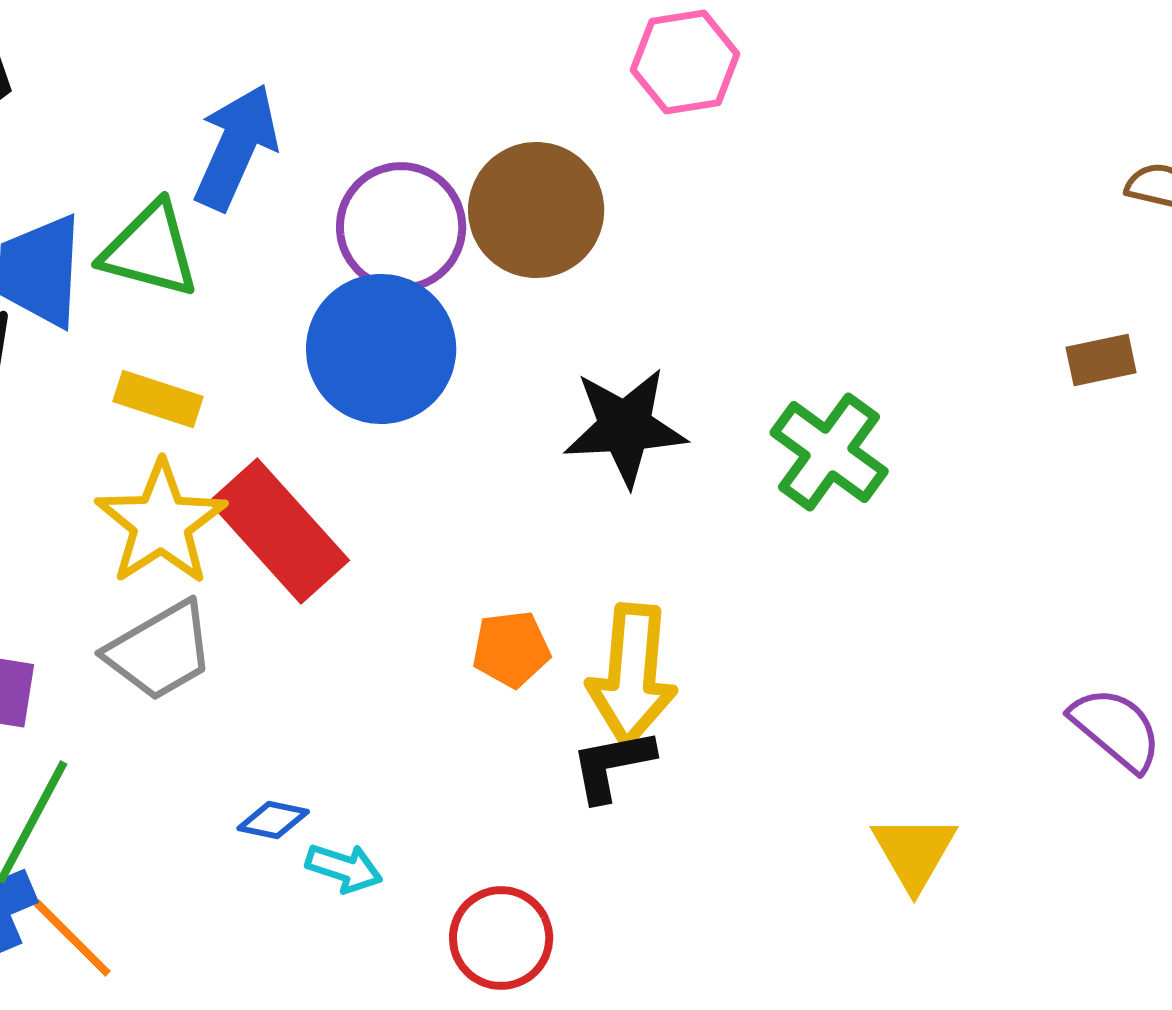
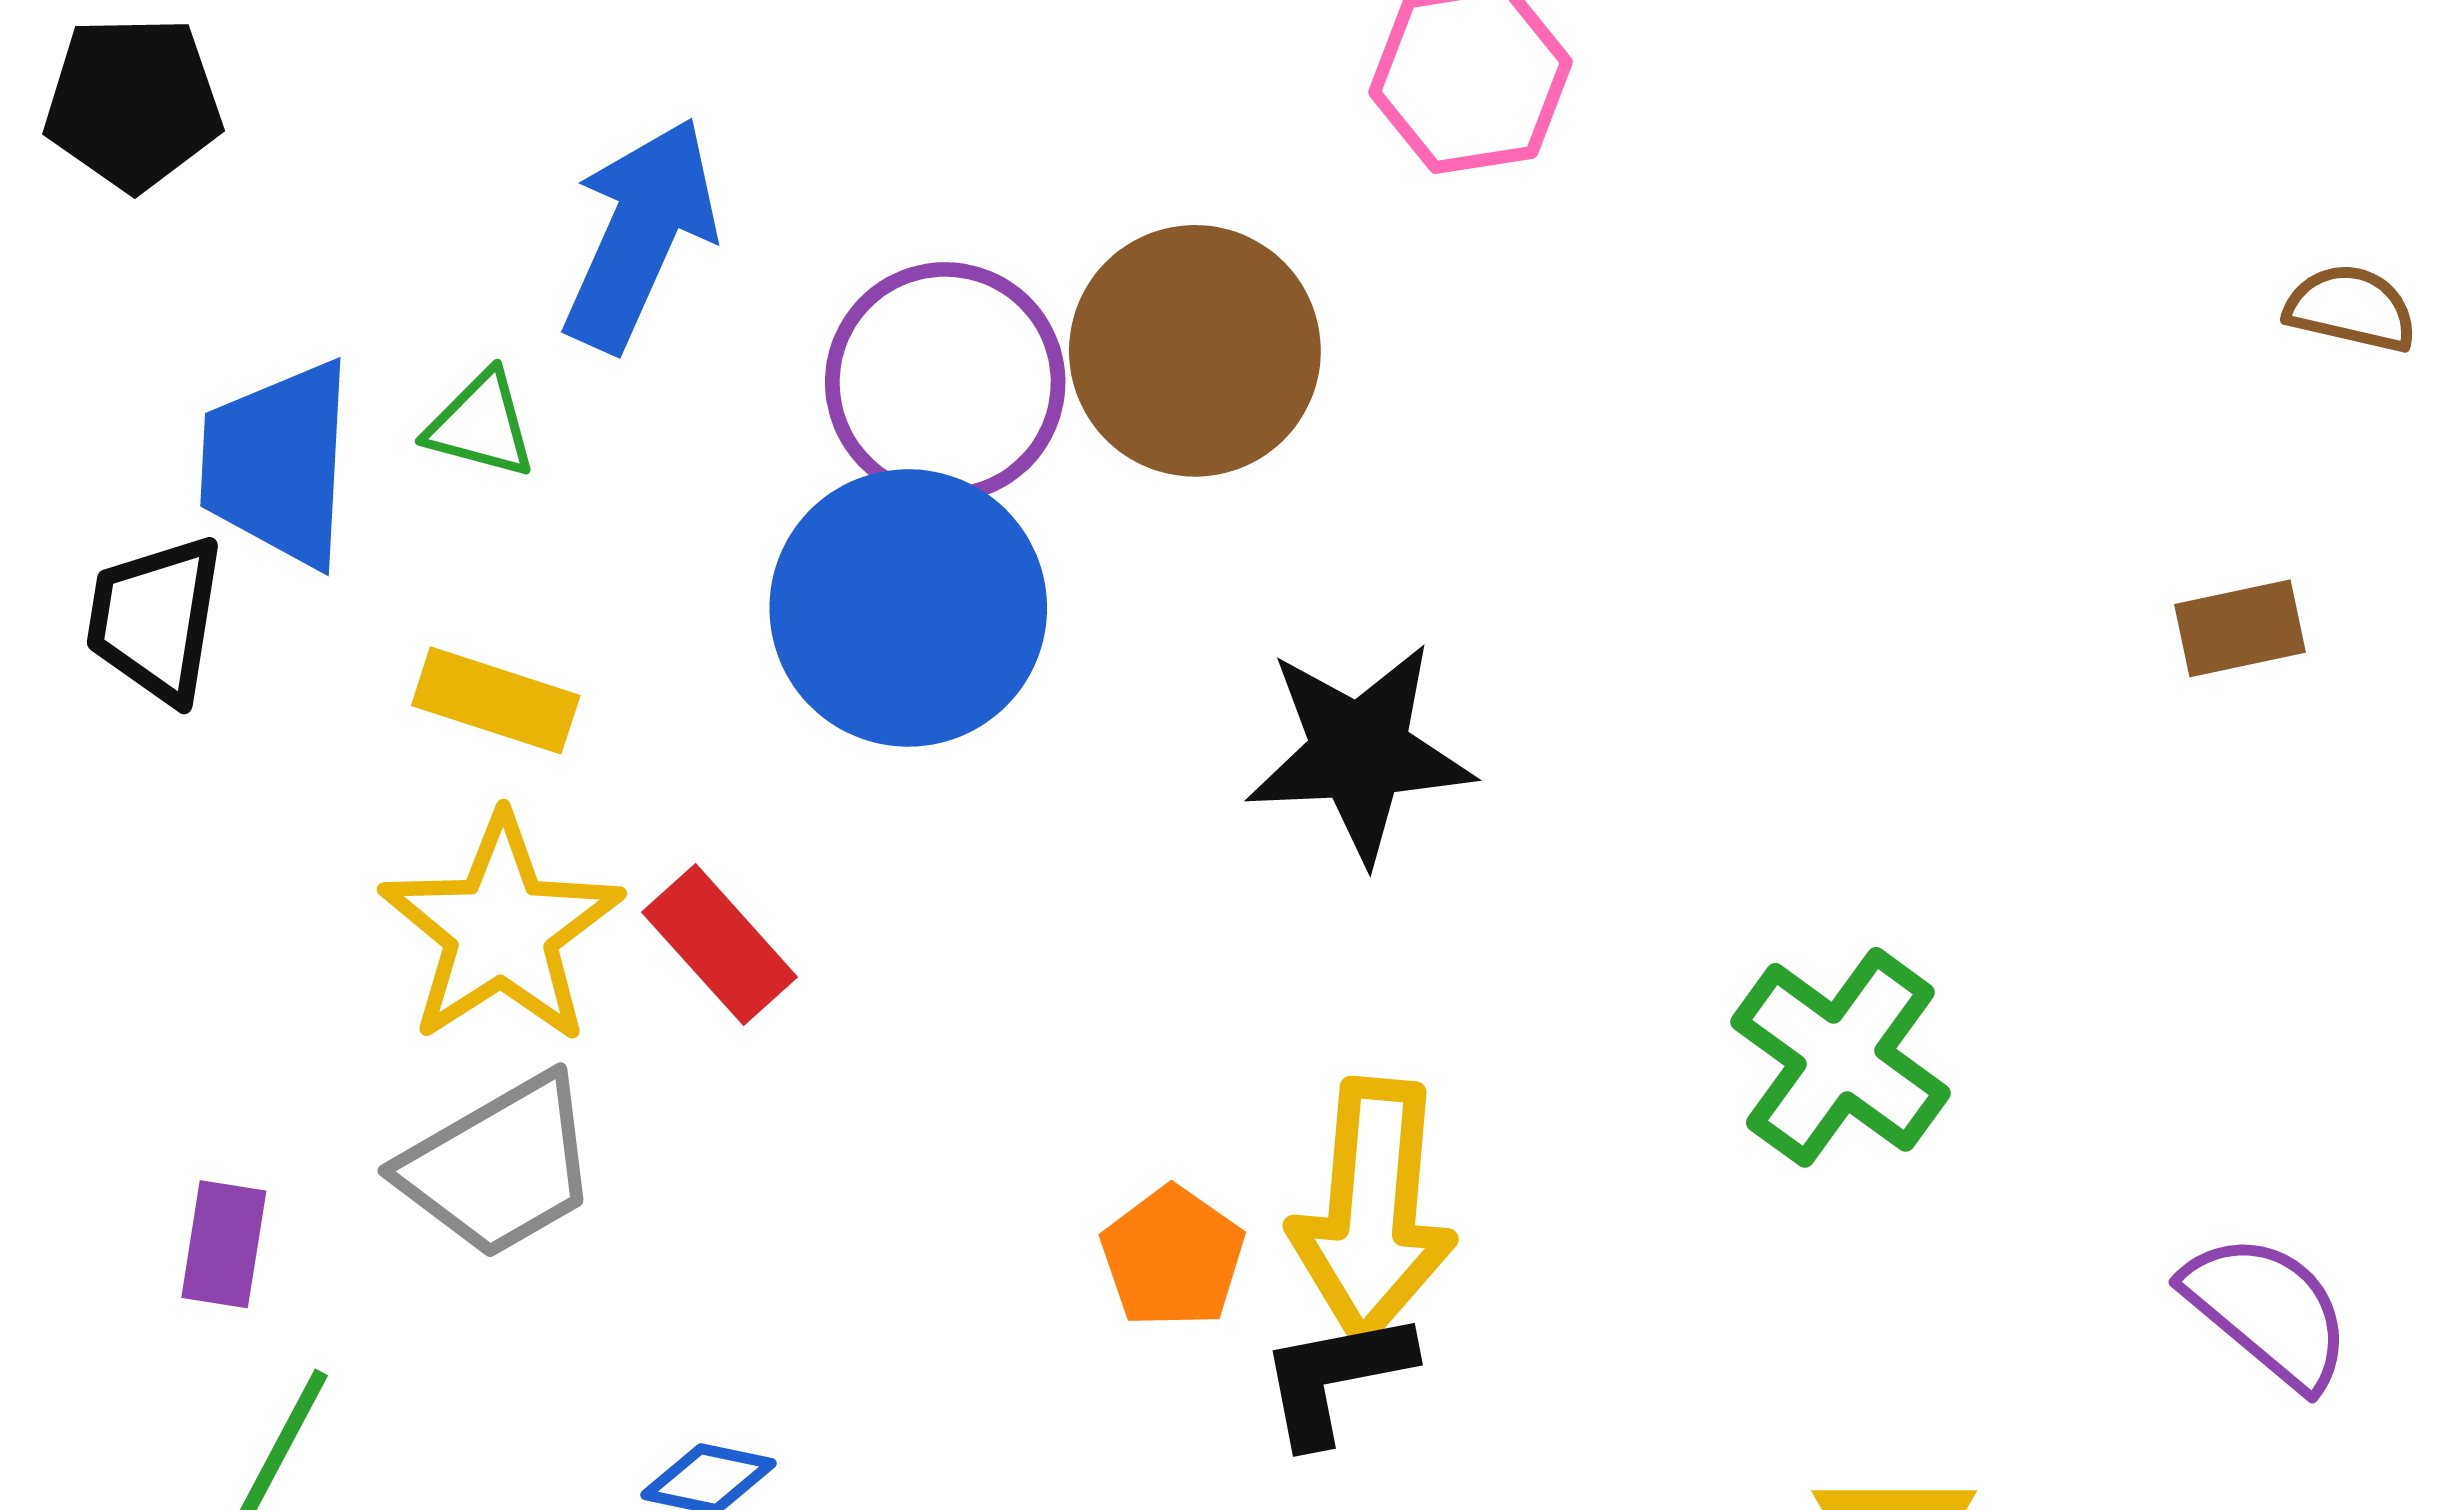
green triangle: (150, 250) -> (481, 425), size x0.6
green cross: (829, 452) -> (1840, 1057), moved
red rectangle: (279, 531) -> (720, 945), size x0.6
orange pentagon: (511, 649) -> (1173, 1257), moved, turned -30

